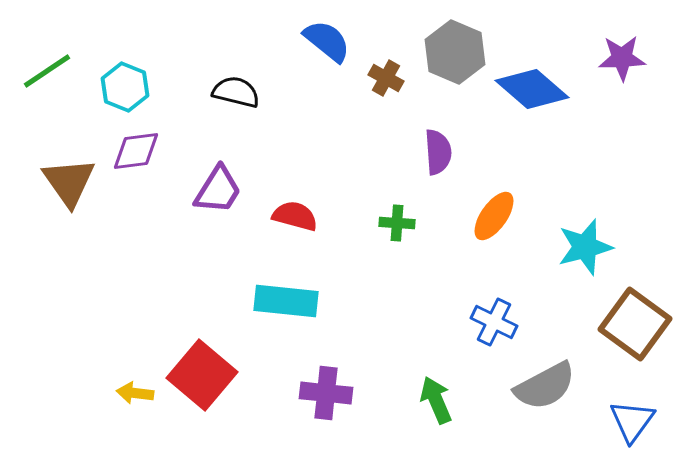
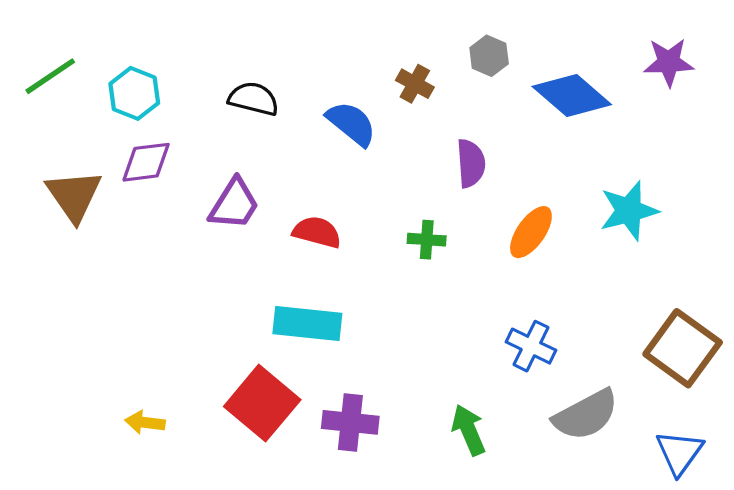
blue semicircle: (327, 41) -> (351, 123), moved
gray hexagon: (455, 52) -> (489, 56), size x0.6
cyan star: (585, 247) -> (629, 211), moved
red square: (202, 375) -> (262, 403), moved

